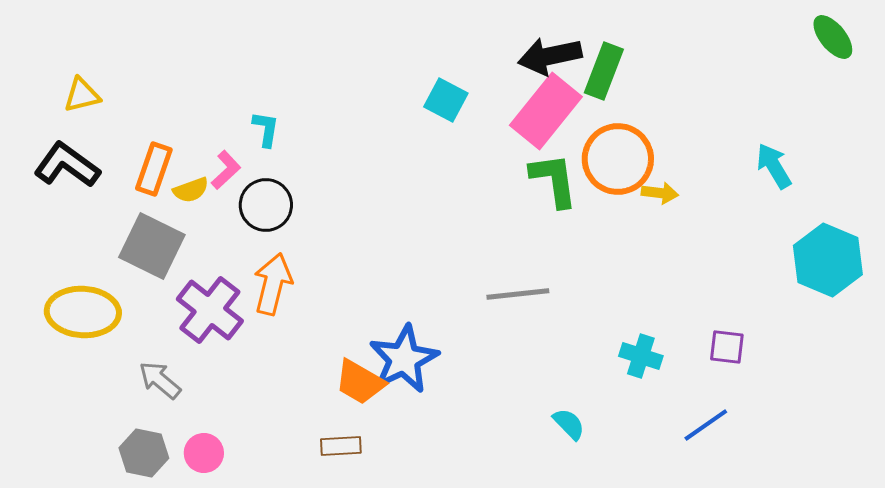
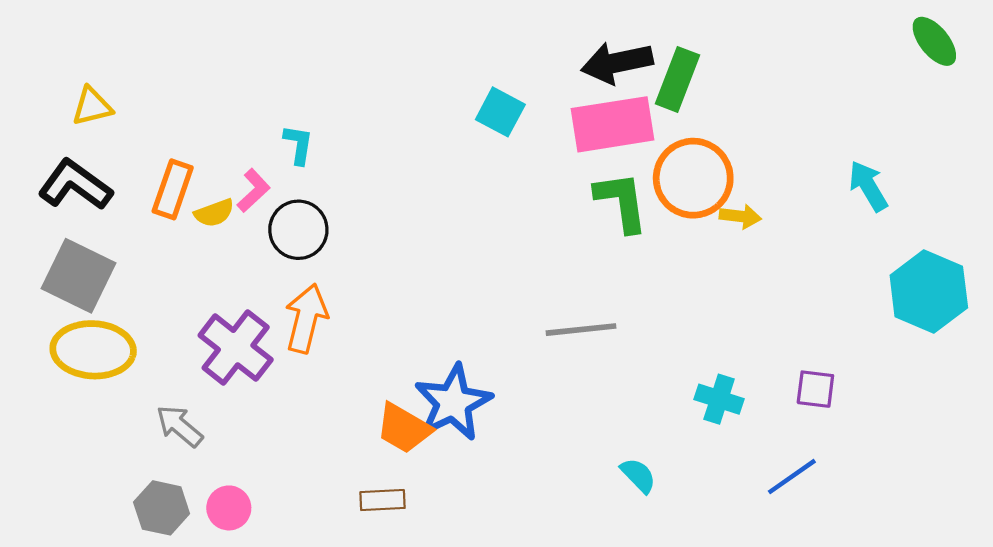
pink rectangle: (546, 111) -> (612, 124), turned 42
gray square: (152, 246) -> (79, 276), moved

